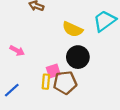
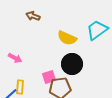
yellow rectangle: (46, 82) -> (20, 87), moved

